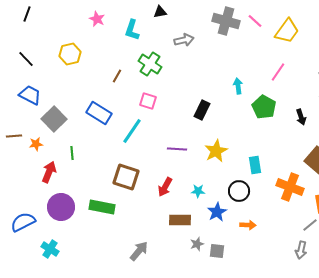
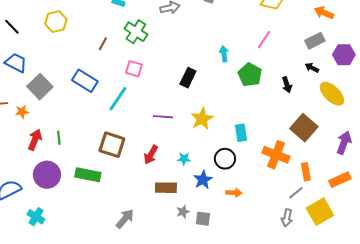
green line: (72, 153) -> (59, 138), moved

